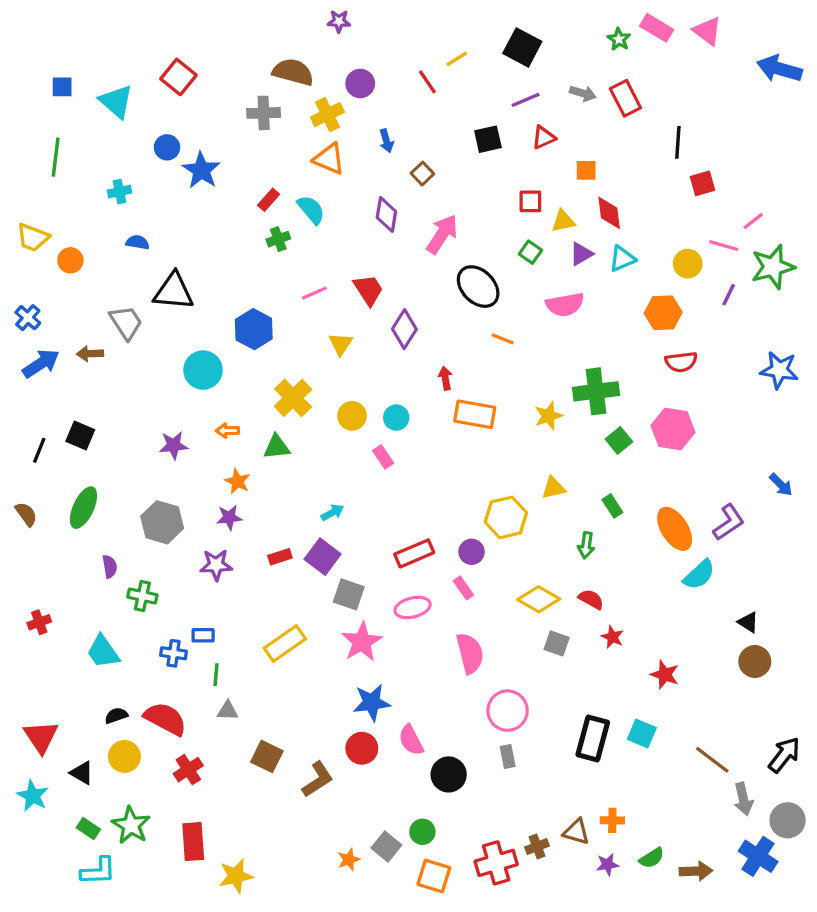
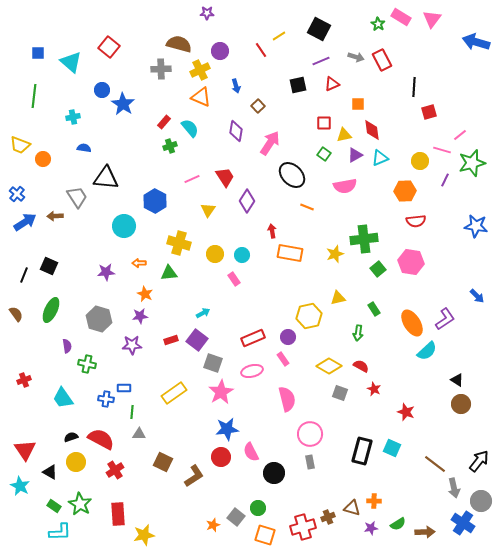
pink triangle: (707, 31) -> (432, 19), turned 30
yellow cross: (293, 398) -> (179, 243), turned -30

